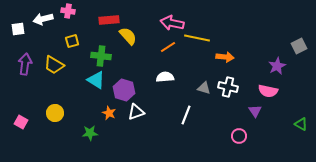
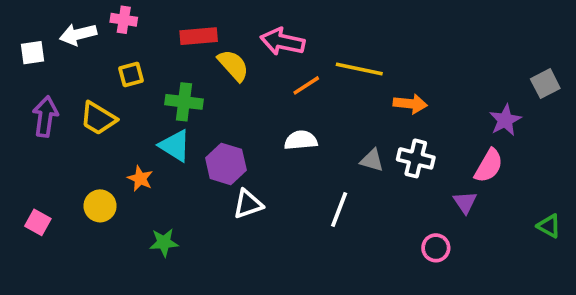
pink arrow: (172, 23) -> (283, 42), moved
pink semicircle: (268, 91) -> (489, 166), turned -72
orange star: (109, 113) -> (140, 179), moved

